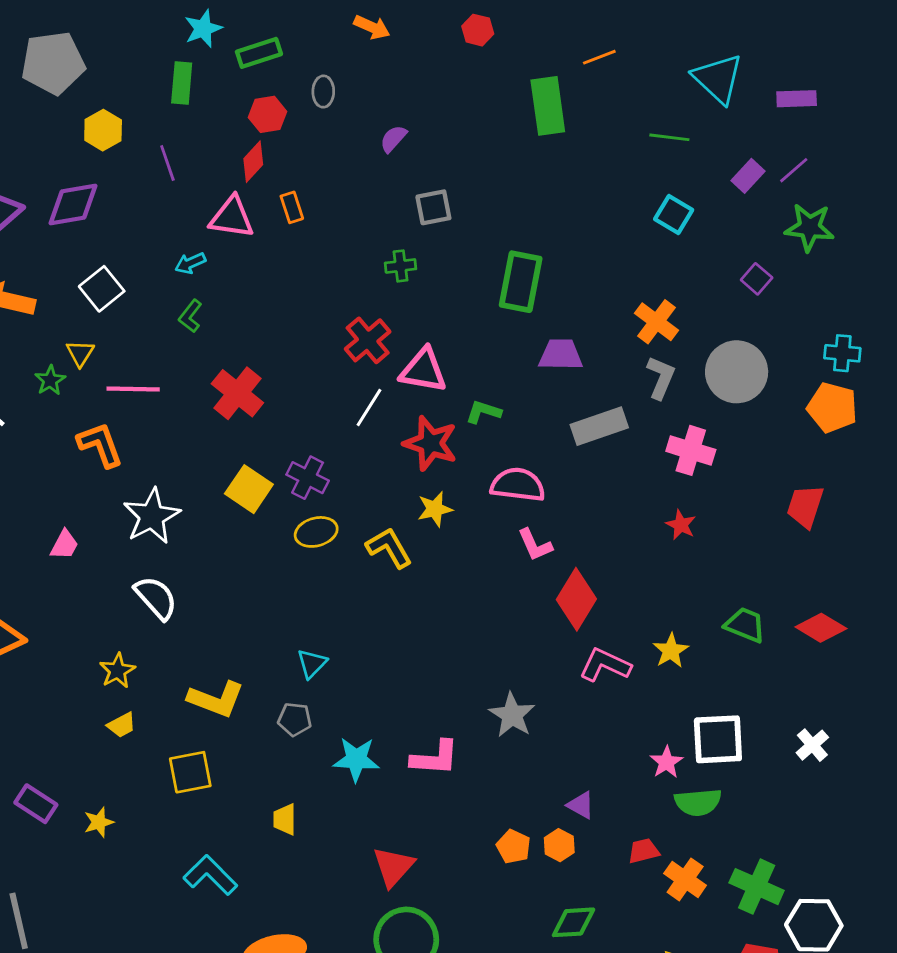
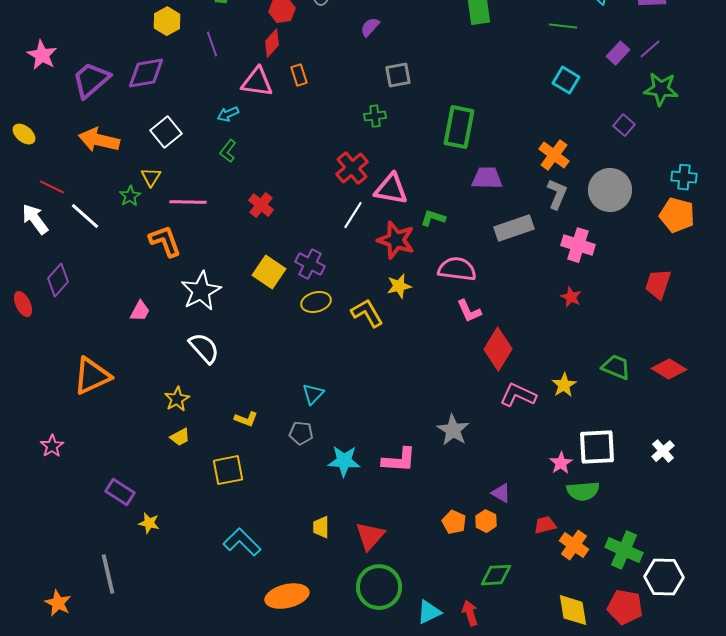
red cross: (237, 393) -> (261, 205), size x0.7
yellow L-shape: (216, 699) -> (246, 419), size x0.6
yellow trapezoid: (285, 819) -> (321, 527), moved
yellow star: (99, 822) -> (149, 523), moved, turned 30

